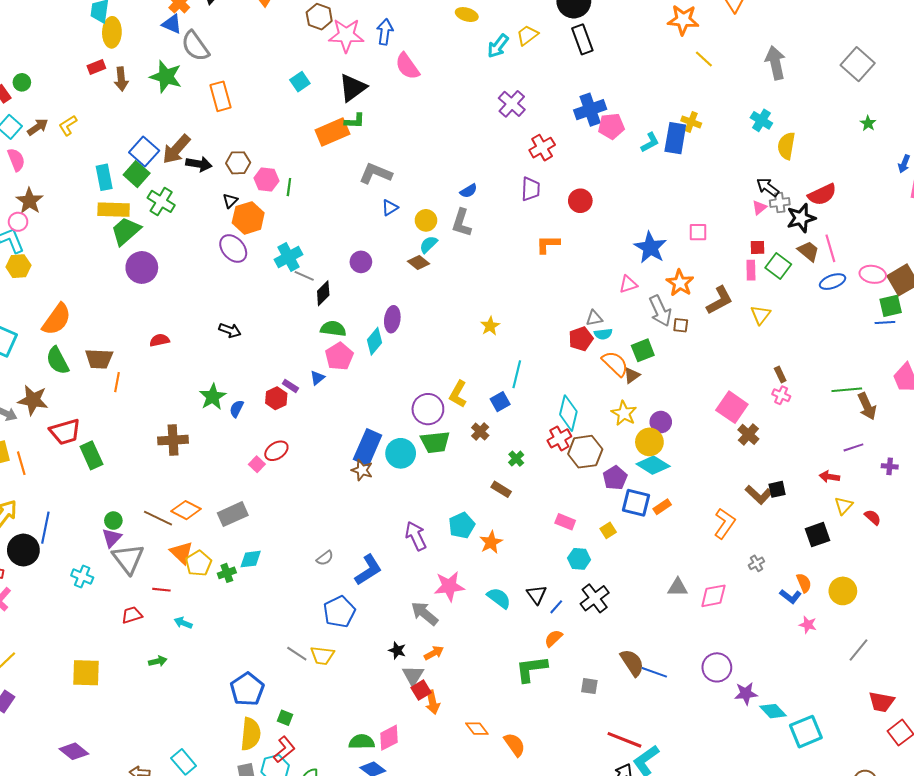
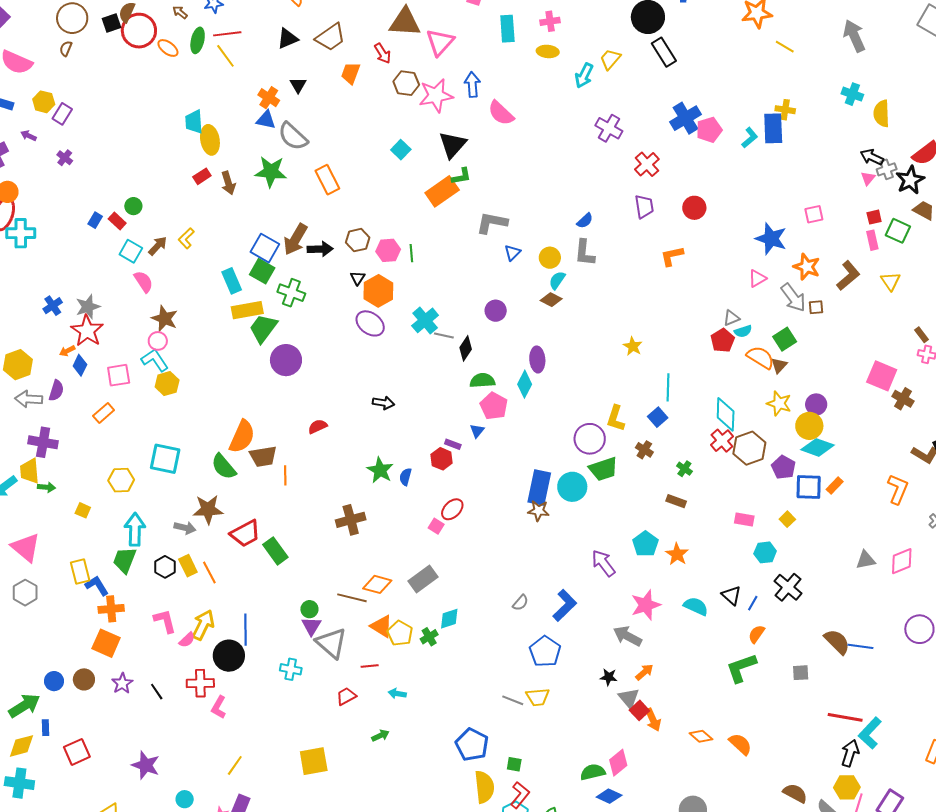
orange semicircle: (57, 319) -> (242, 437), moved

